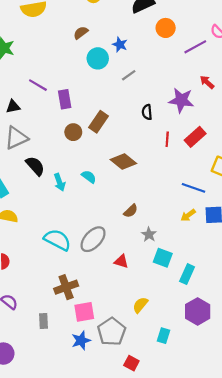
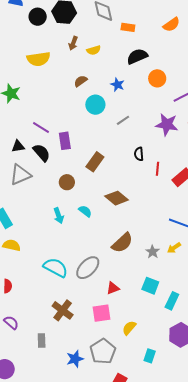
blue star: (120, 45) -> (117, 85), moved
purple star: (181, 100) -> (167, 125), moved
brown circle: (73, 132) -> (67, 182), moved
red line: (167, 139) -> (158, 169), moved
black semicircle: (35, 166) -> (42, 153), moved
brown semicircle: (131, 211) -> (122, 243), size x1.6
gray star: (149, 234) -> (153, 252), moved
red triangle: (121, 261) -> (113, 288), turned -40
brown cross: (66, 287) -> (63, 310), turned -35
pink square: (84, 312) -> (101, 313), moved

